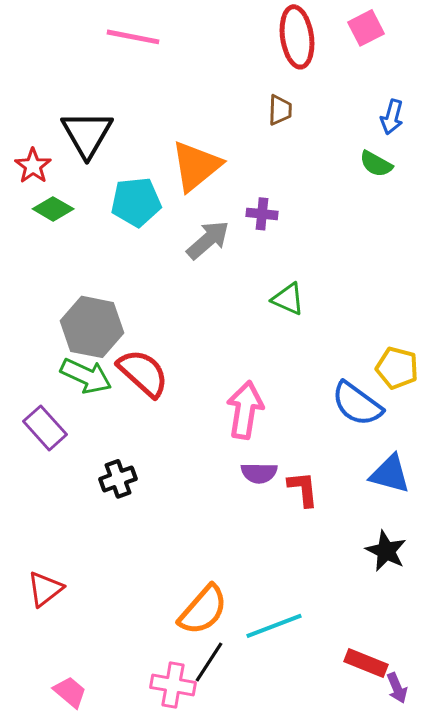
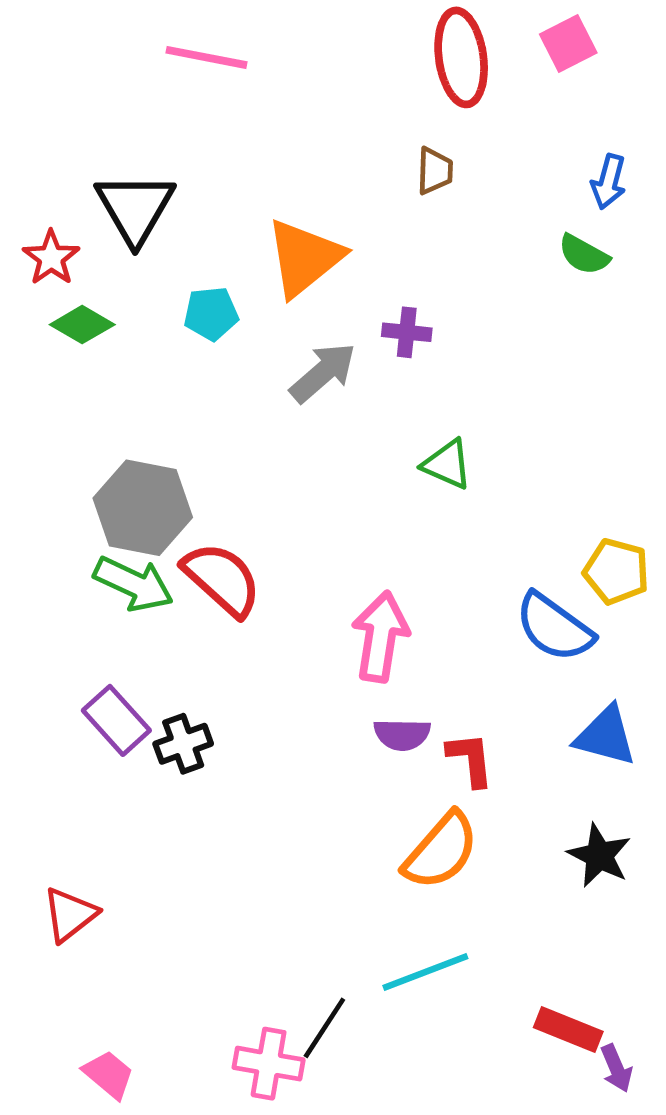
cyan pentagon: (136, 202) -> (211, 314), size x0.7
purple rectangle: (45, 428) -> (116, 720), moved
orange semicircle: (203, 610) -> (441, 851), moved

